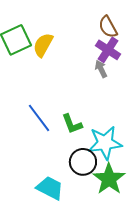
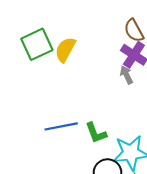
blue line: (39, 118) -> (61, 126), turned -64

